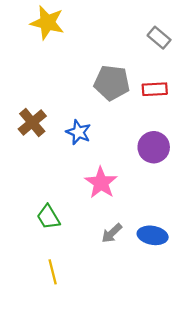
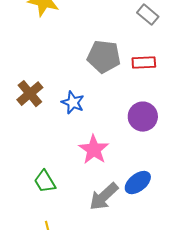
gray arrow: (112, 233) -> (104, 197), size x1.5
blue ellipse: (153, 235) -> (138, 183), moved, turned -48

